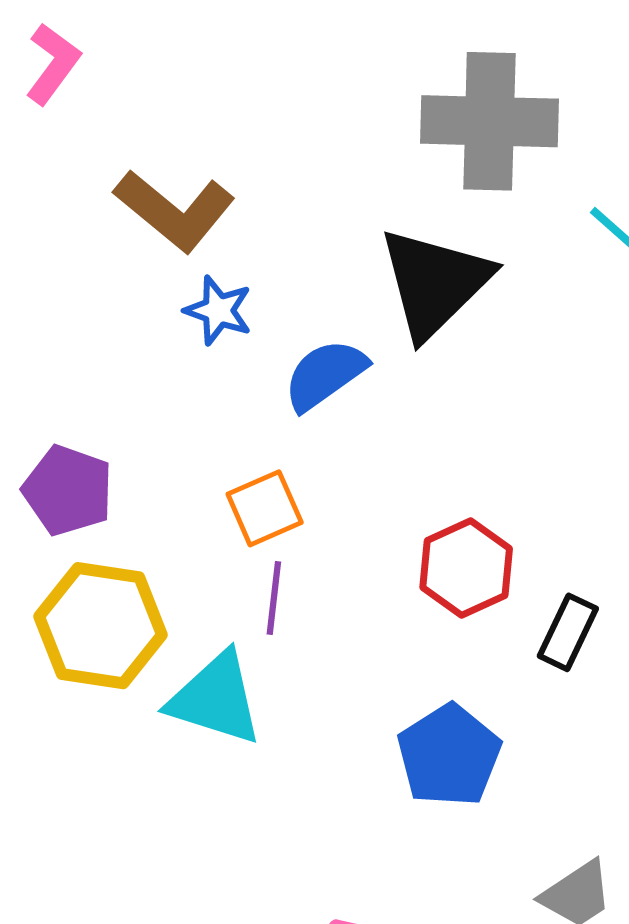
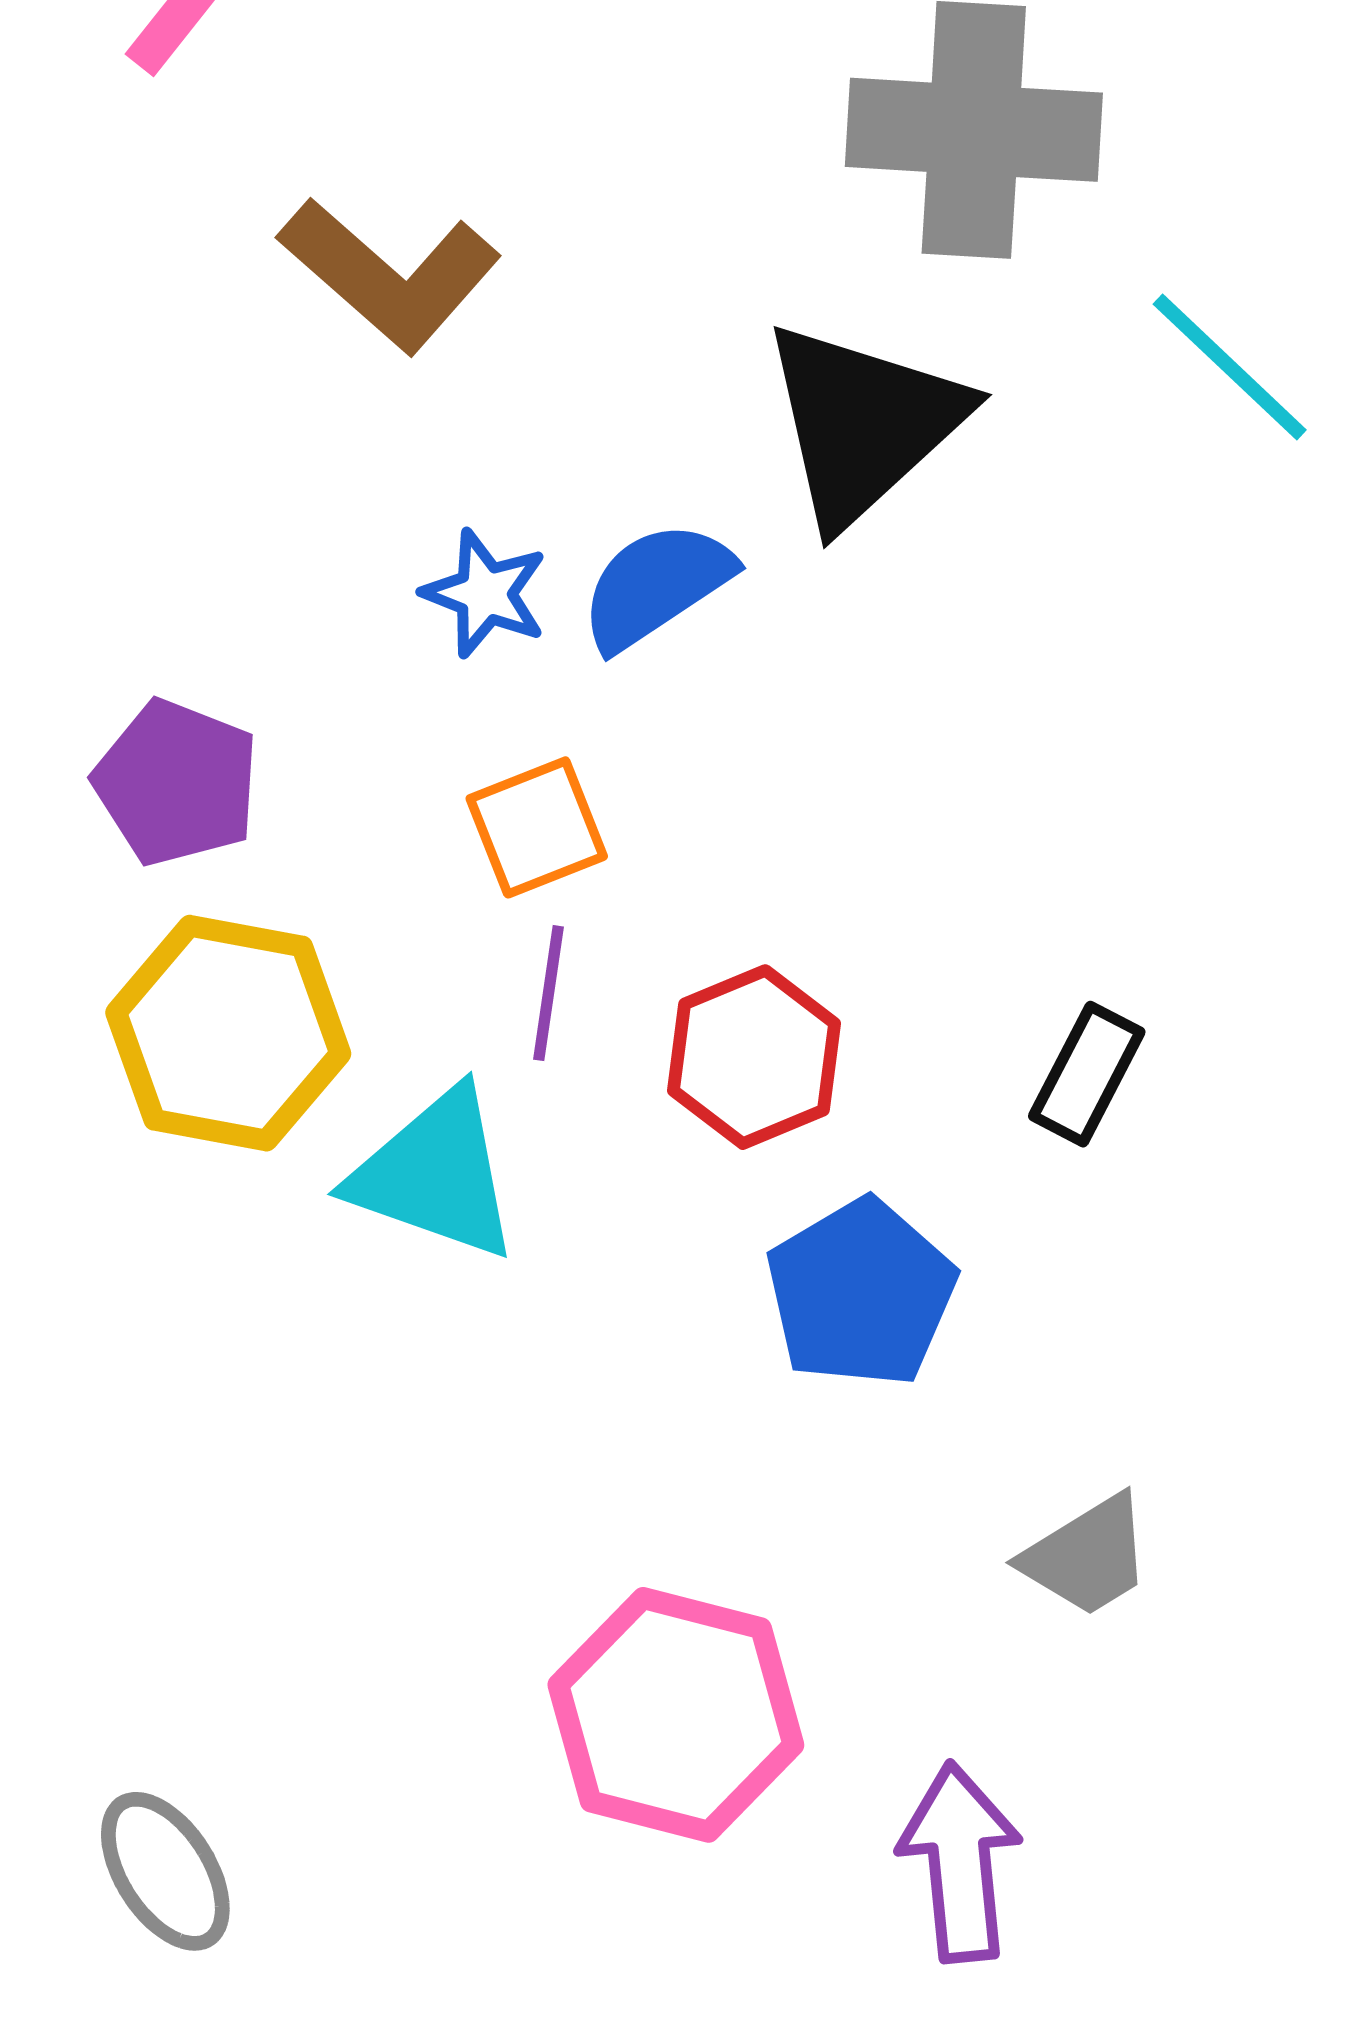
blue star: (218, 310) -> (485, 594), moved
red hexagon: (466, 568) -> (754, 1057), moved

